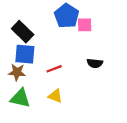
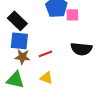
black semicircle: (95, 63) -> (81, 49), size x1.5
brown star: (17, 72) -> (22, 57), moved

